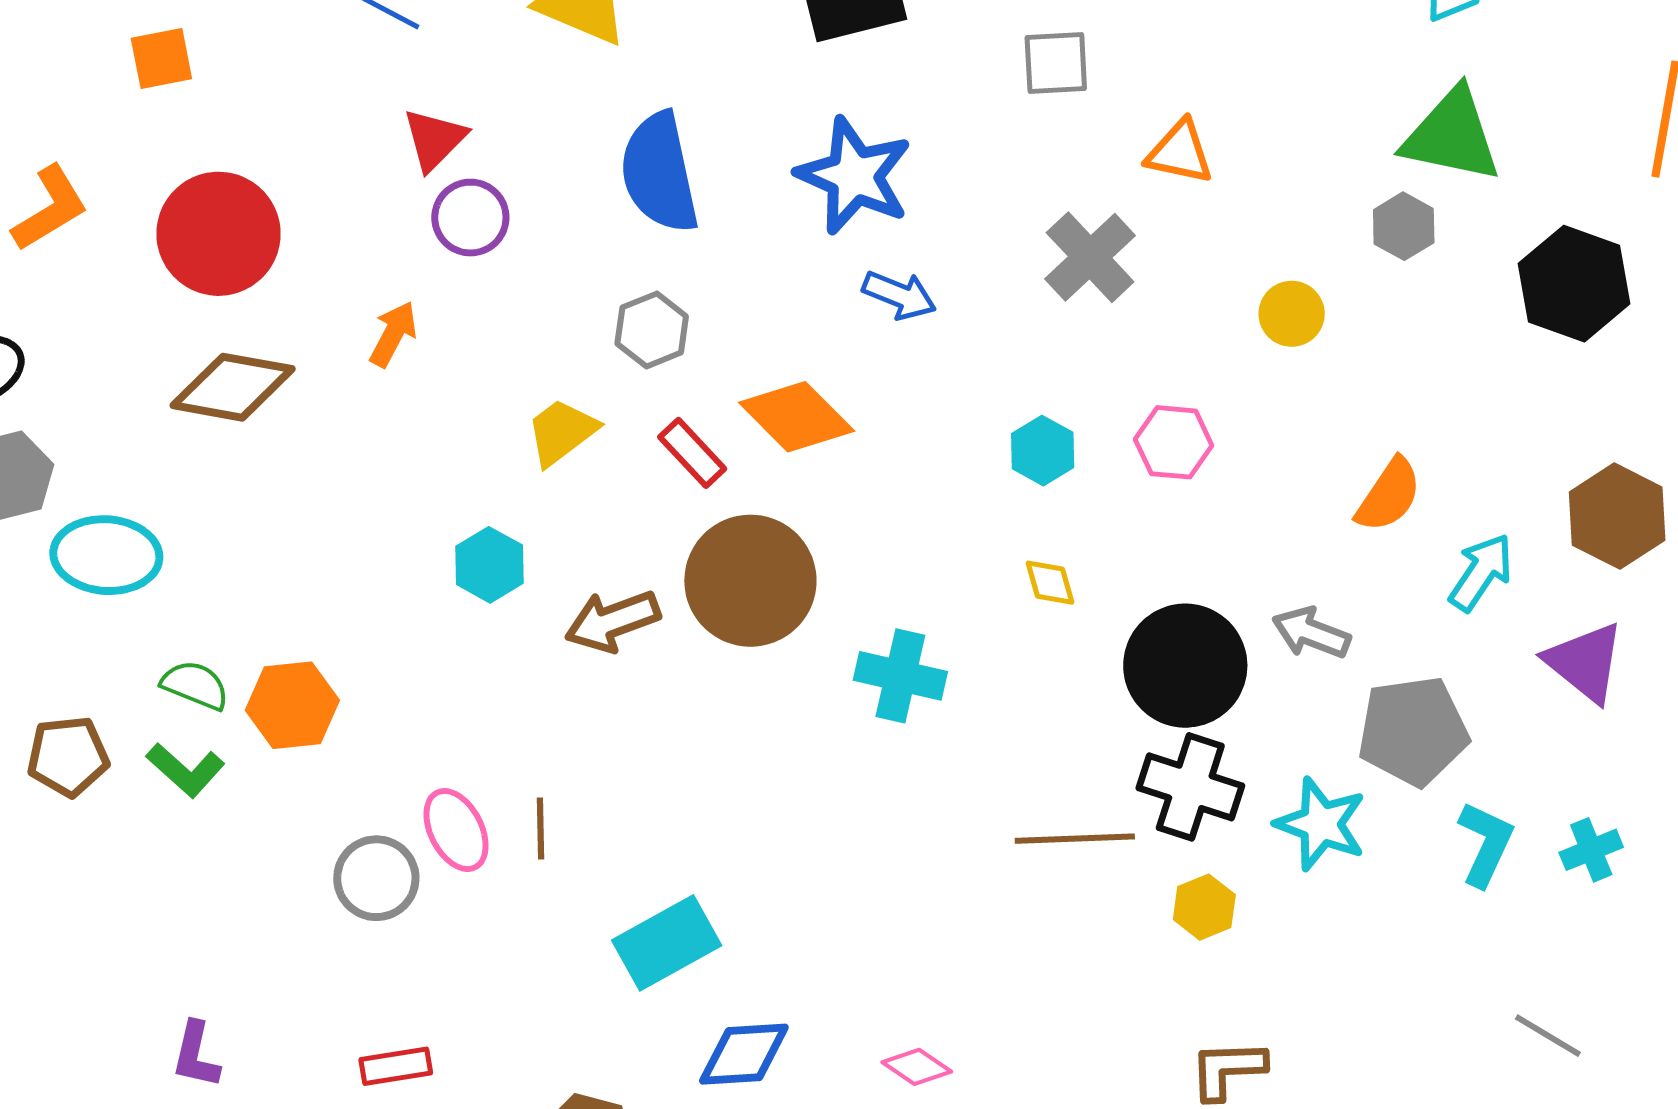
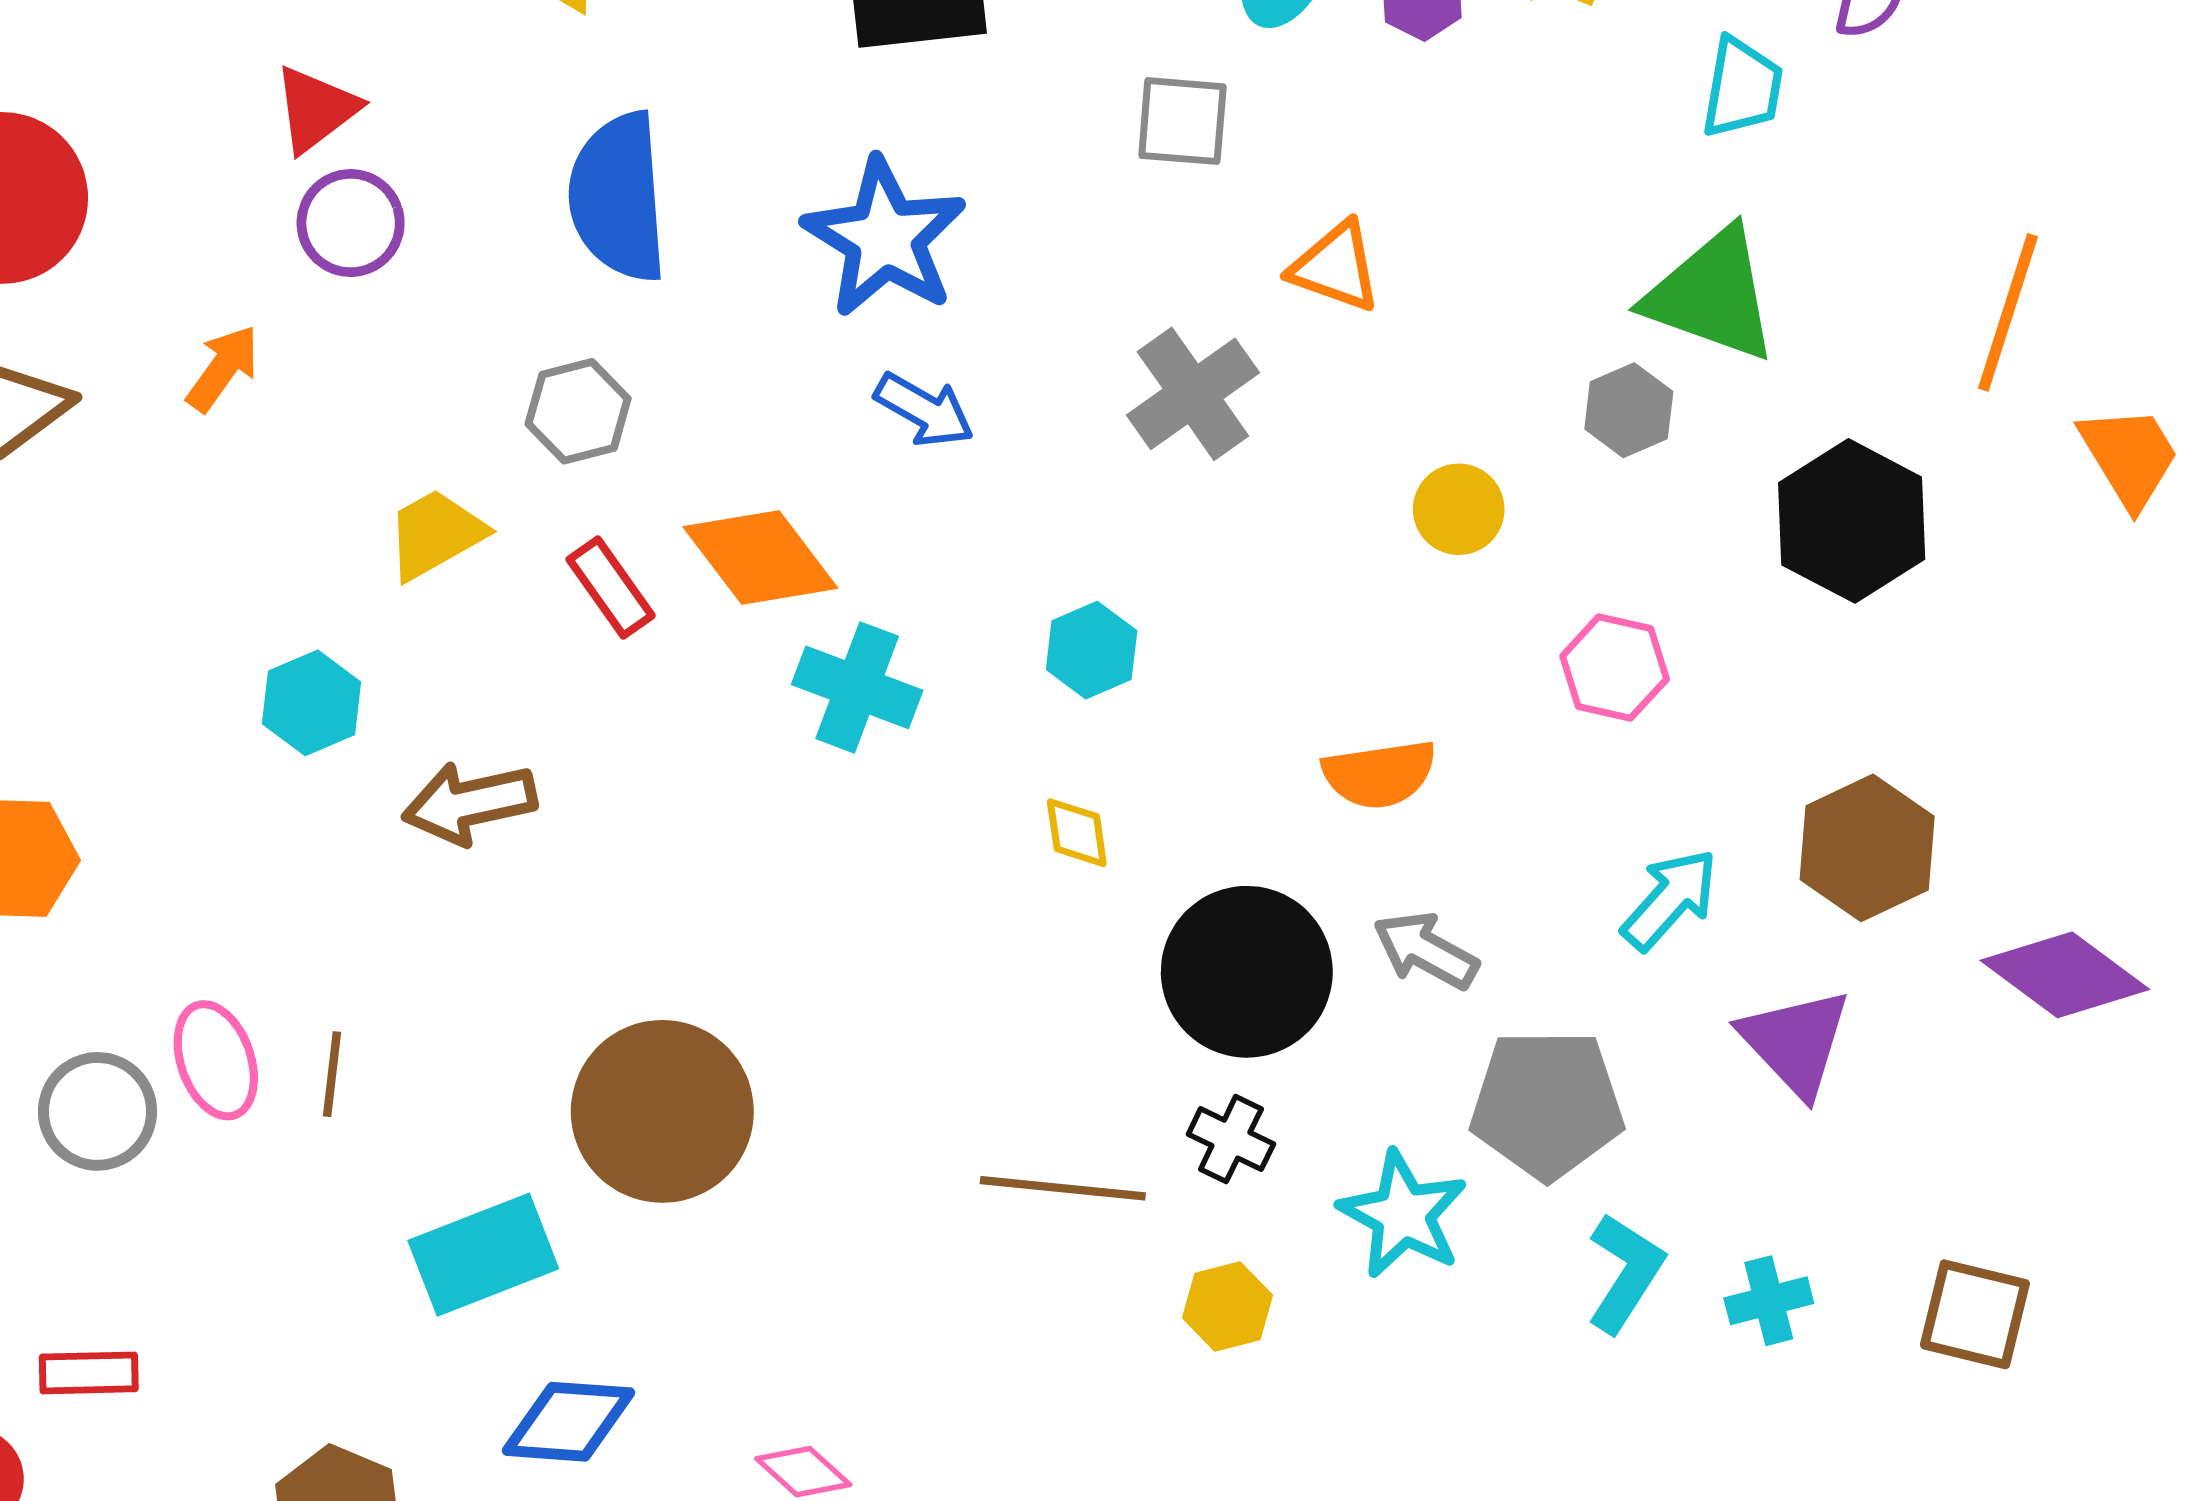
pink hexagon: (1174, 442) -> (1615, 668), moved
orange semicircle: (1389, 495) -> (1379, 774), moved, turned 40
brown circle: (750, 581) -> (662, 1111), moved
cyan cross: (900, 676) -> (857, 687), moved
black cross: (1190, 787) -> (1231, 1139), size x0.6

